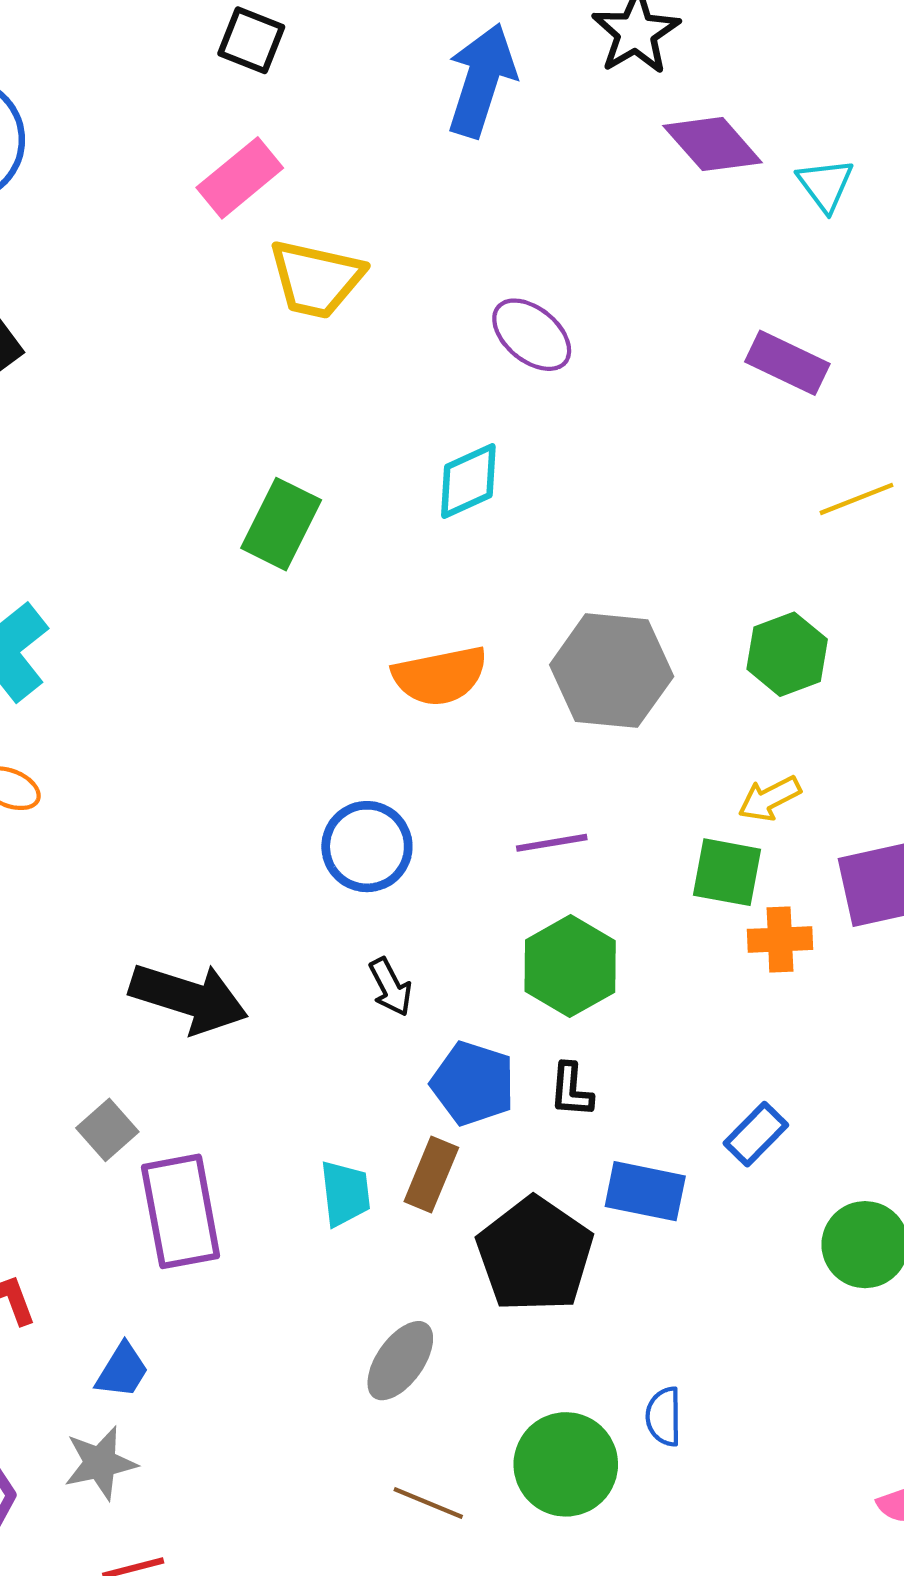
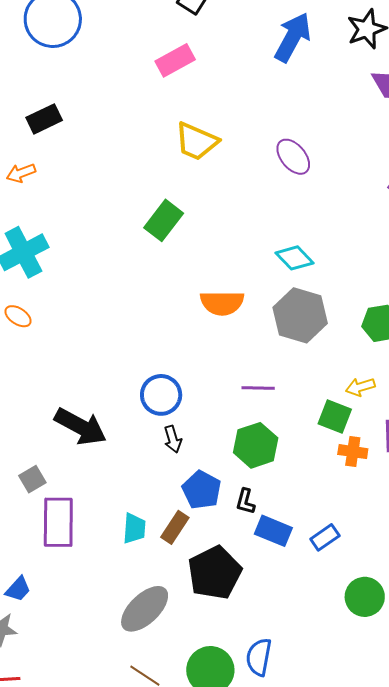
yellow trapezoid: (316, 279) -> (196, 141), moved
cyan diamond: (468, 481) -> (294, 258), moved, turned 60
blue circle: (367, 847) -> (161, 395), moved
blue rectangle: (645, 1191) -> (273, 531), moved
gray ellipse: (400, 1361) -> (145, 609), size x1.4
blue semicircle: (664, 1417) -> (259, 657), size x1.4

